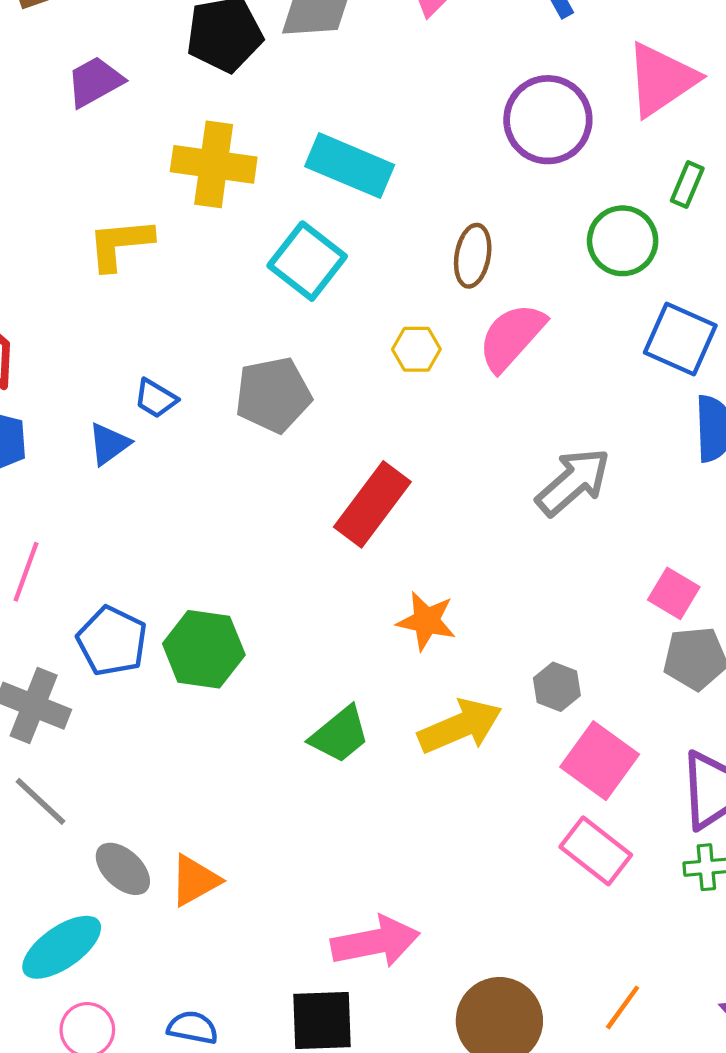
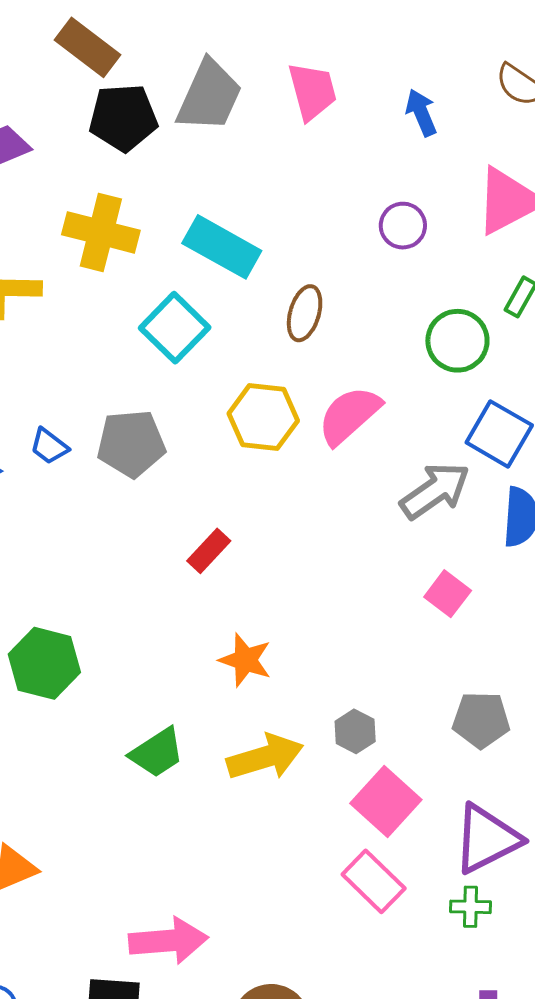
purple circle: (548, 120) -> (403, 226), size x0.6
brown ellipse: (473, 256) -> (305, 313), moved
yellow hexagon: (416, 349) -> (263, 417), size x1.6
blue trapezoid: (156, 398) -> (49, 446), moved
gray arrow: (573, 482) -> (435, 491), moved
red rectangle: (372, 504) -> (209, 551), size x0.6
pink square: (674, 593) -> (448, 594), moved

